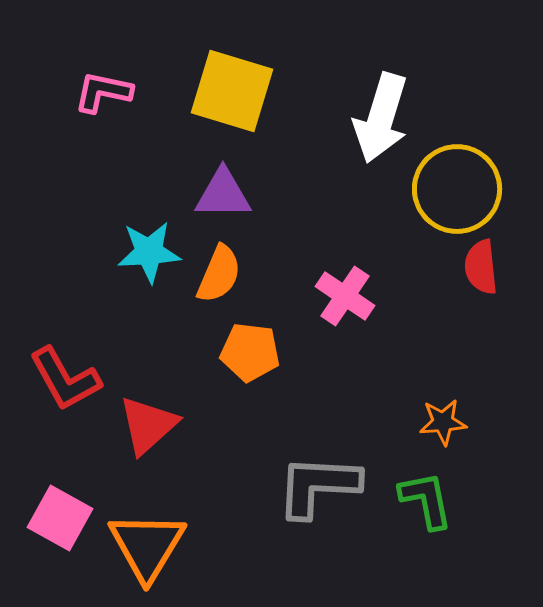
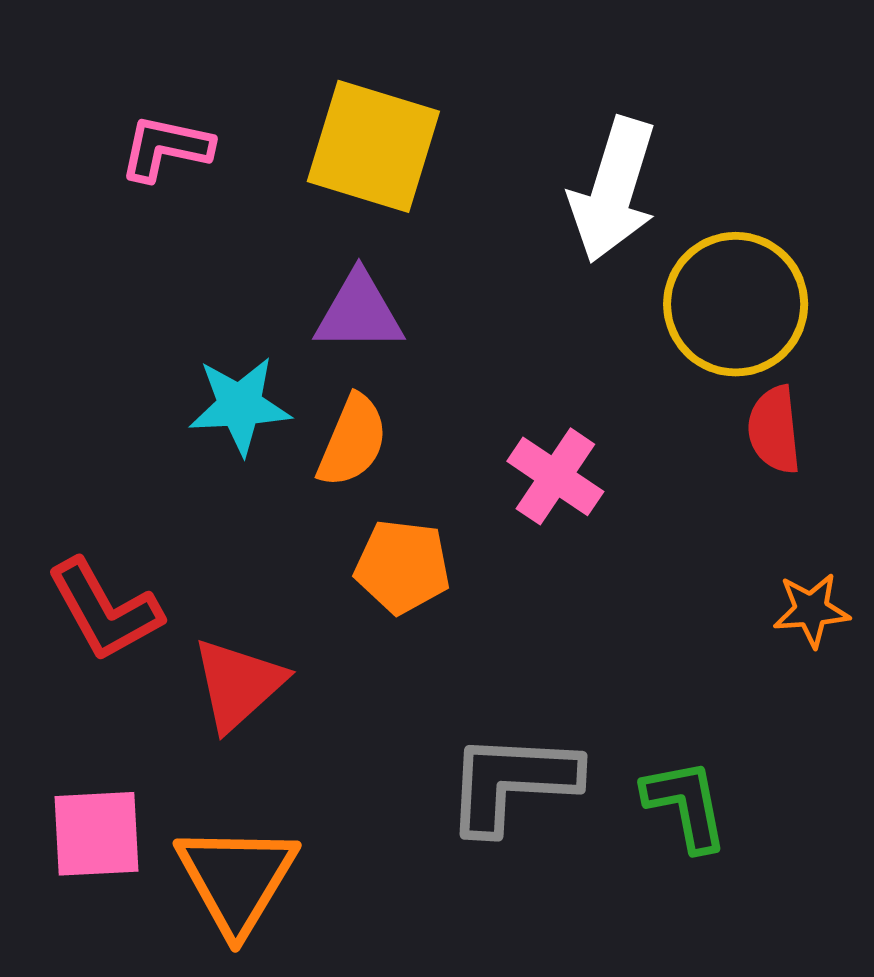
orange star: (443, 422) -> (811, 610), moved
pink square: (60, 518) -> (97, 834), turned -32

